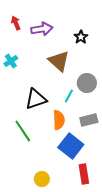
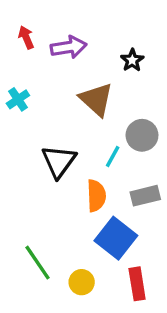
black triangle: (36, 99) -> (59, 161), turned -35
green line: (23, 131) -> (38, 263), moved
yellow circle: (42, 179) -> (82, 282), moved

